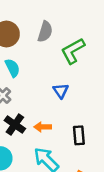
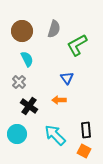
orange arrow: (43, 127) -> (59, 100), moved
black rectangle: (79, 135) -> (86, 130), moved

